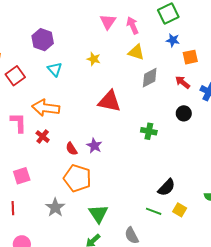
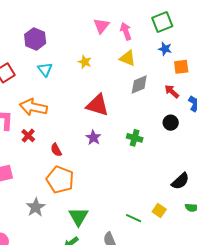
purple star: (94, 146) -> (93, 137), moved
black semicircle: (167, 187) -> (180, 181), moved
yellow square: (180, 210) -> (159, 211), moved

